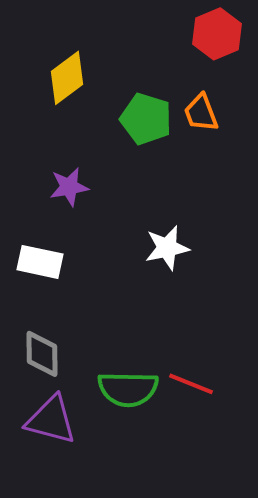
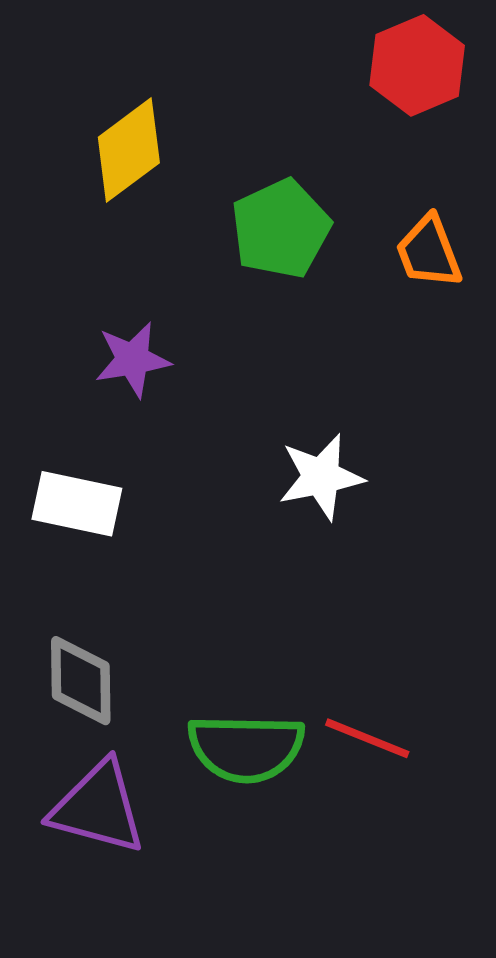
orange trapezoid: (201, 113) -> (429, 252), moved
green pentagon: (146, 119) -> (281, 229), turned 30

